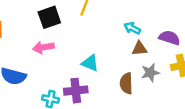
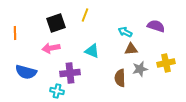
purple semicircle: (169, 38) -> (156, 26), moved
cyan triangle: (90, 63) -> (92, 51), moved
purple cross: (76, 91) -> (70, 73), moved

